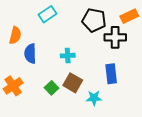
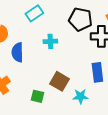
cyan cross: (68, 56) -> (50, 41), moved
green square: (52, 88) -> (37, 96), moved, turned -32

